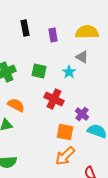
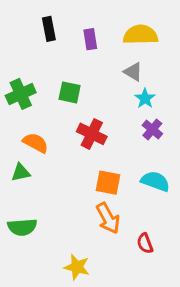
cyan star: (69, 72) -> (145, 98), moved
purple cross: (82, 114) -> (152, 129), moved
orange arrow: (65, 156) -> (108, 218), turned -75

